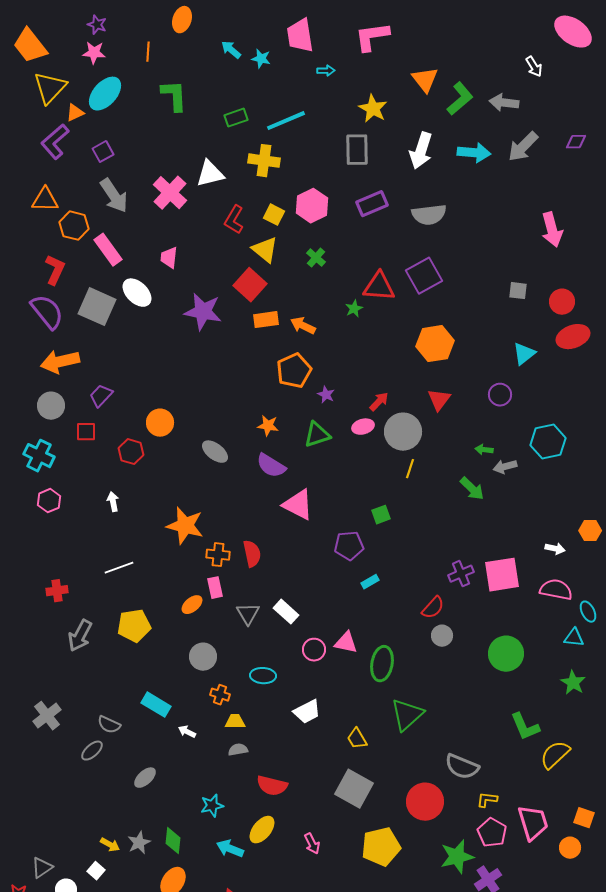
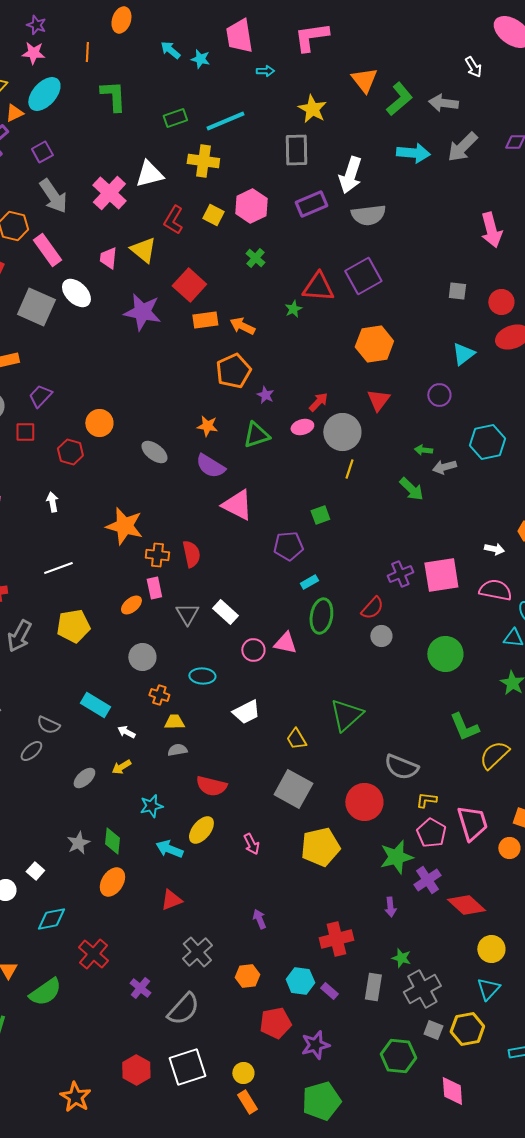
white arrow: (421, 151) -> (350, 175), moved
yellow triangle: (265, 250) -> (143, 250), moved
green ellipse: (382, 664) -> (321, 616), moved
yellow arrow: (110, 845) -> (121, 767), moved, turned 120

